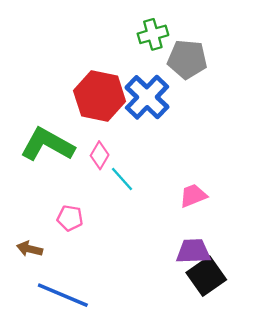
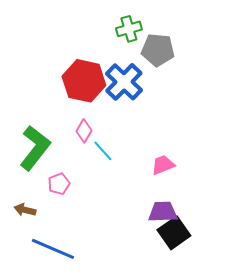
green L-shape: (47, 145) -> (35, 148), moved, turned 99
pink pentagon: (70, 218) -> (59, 184), turned -30

